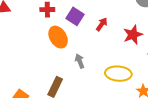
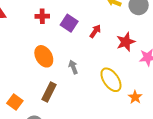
orange ellipse: (58, 37) -> (44, 56), moved
yellow ellipse: (118, 74) -> (111, 80), turned 50

